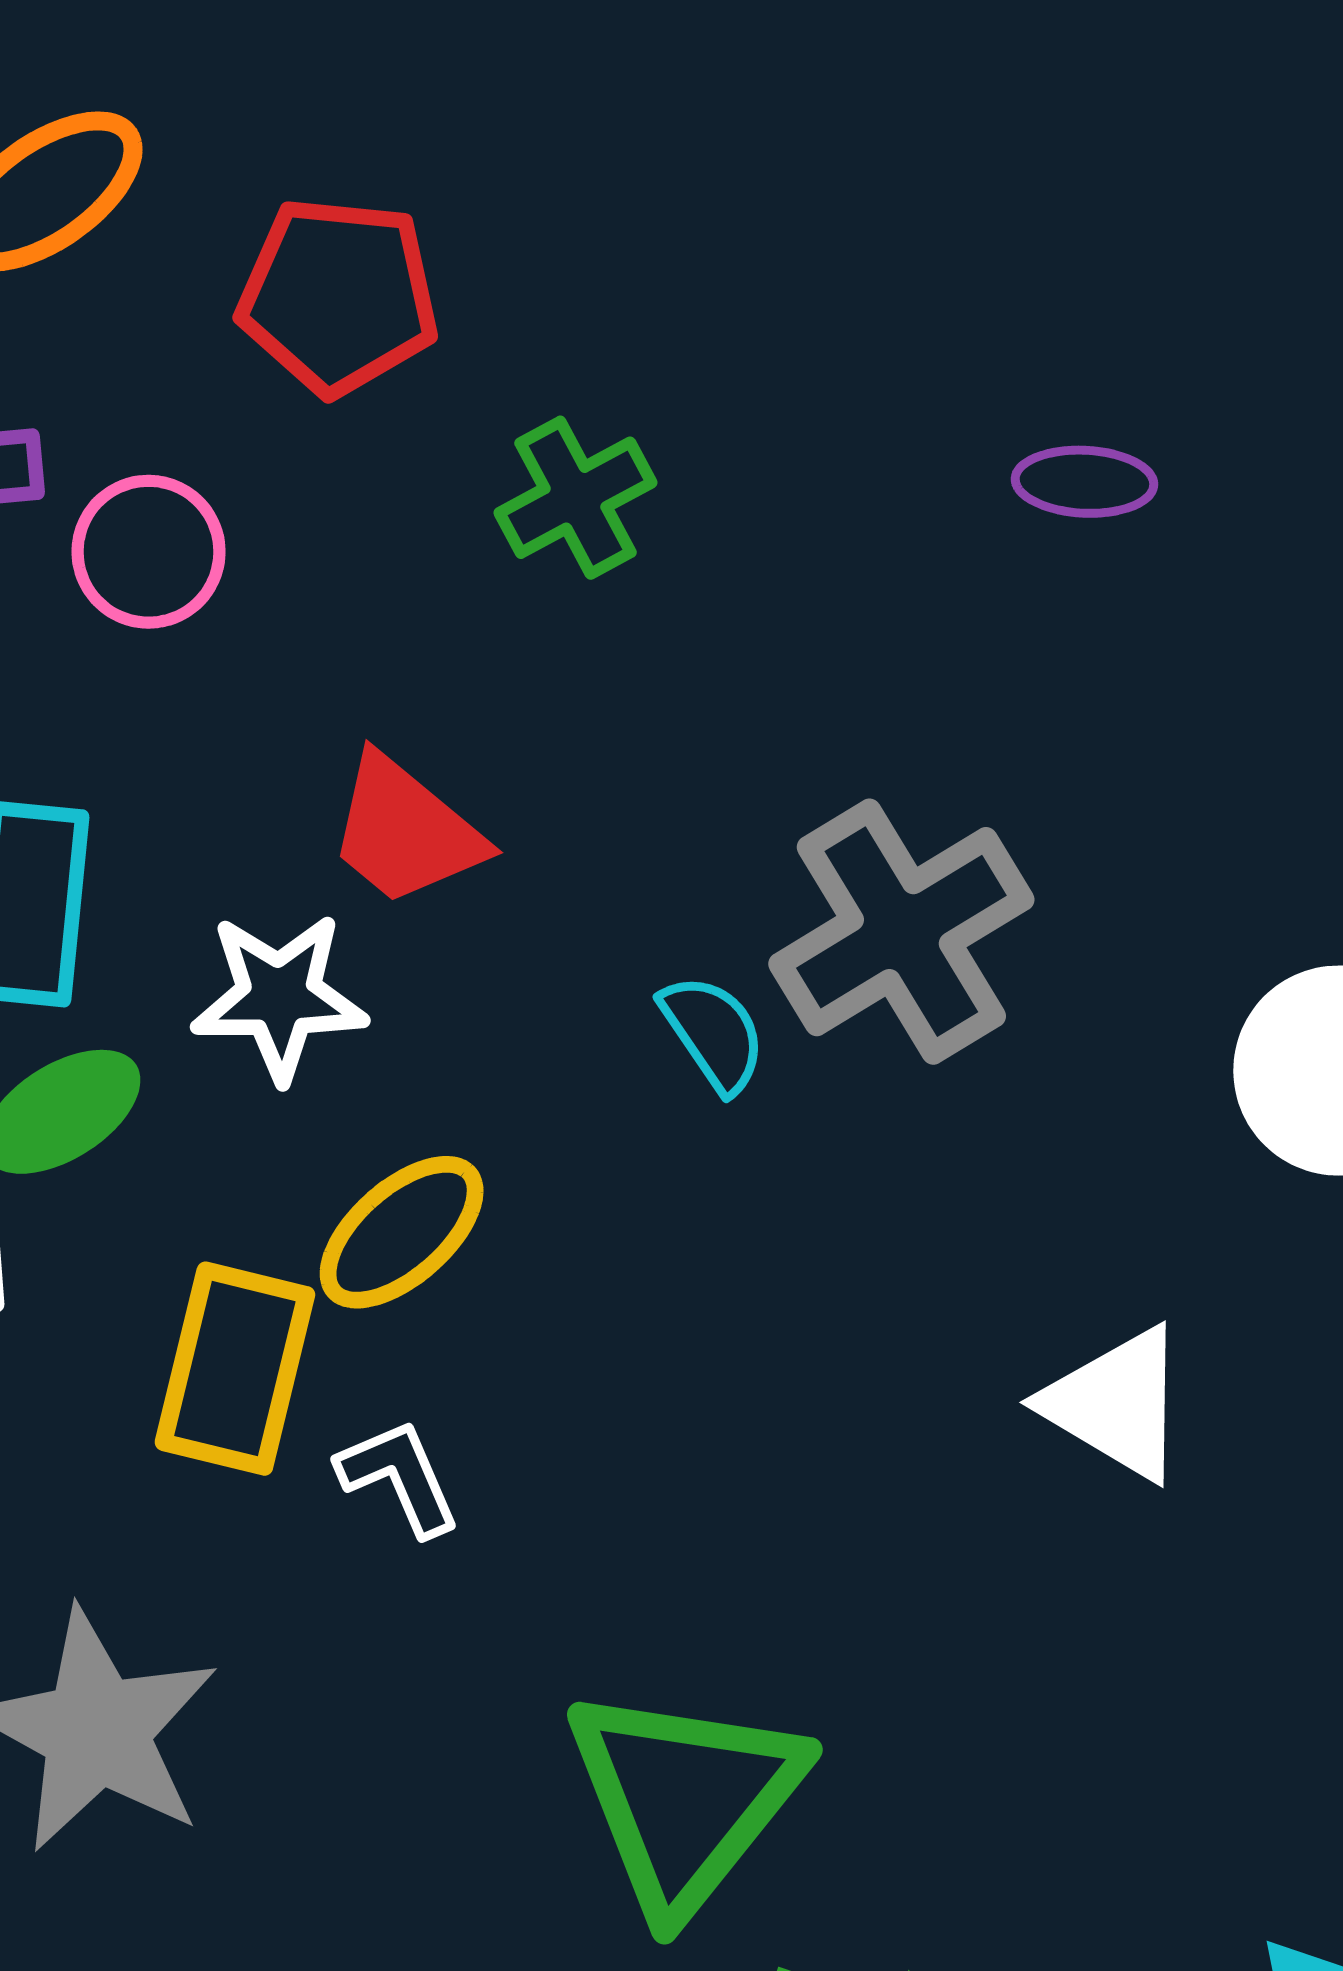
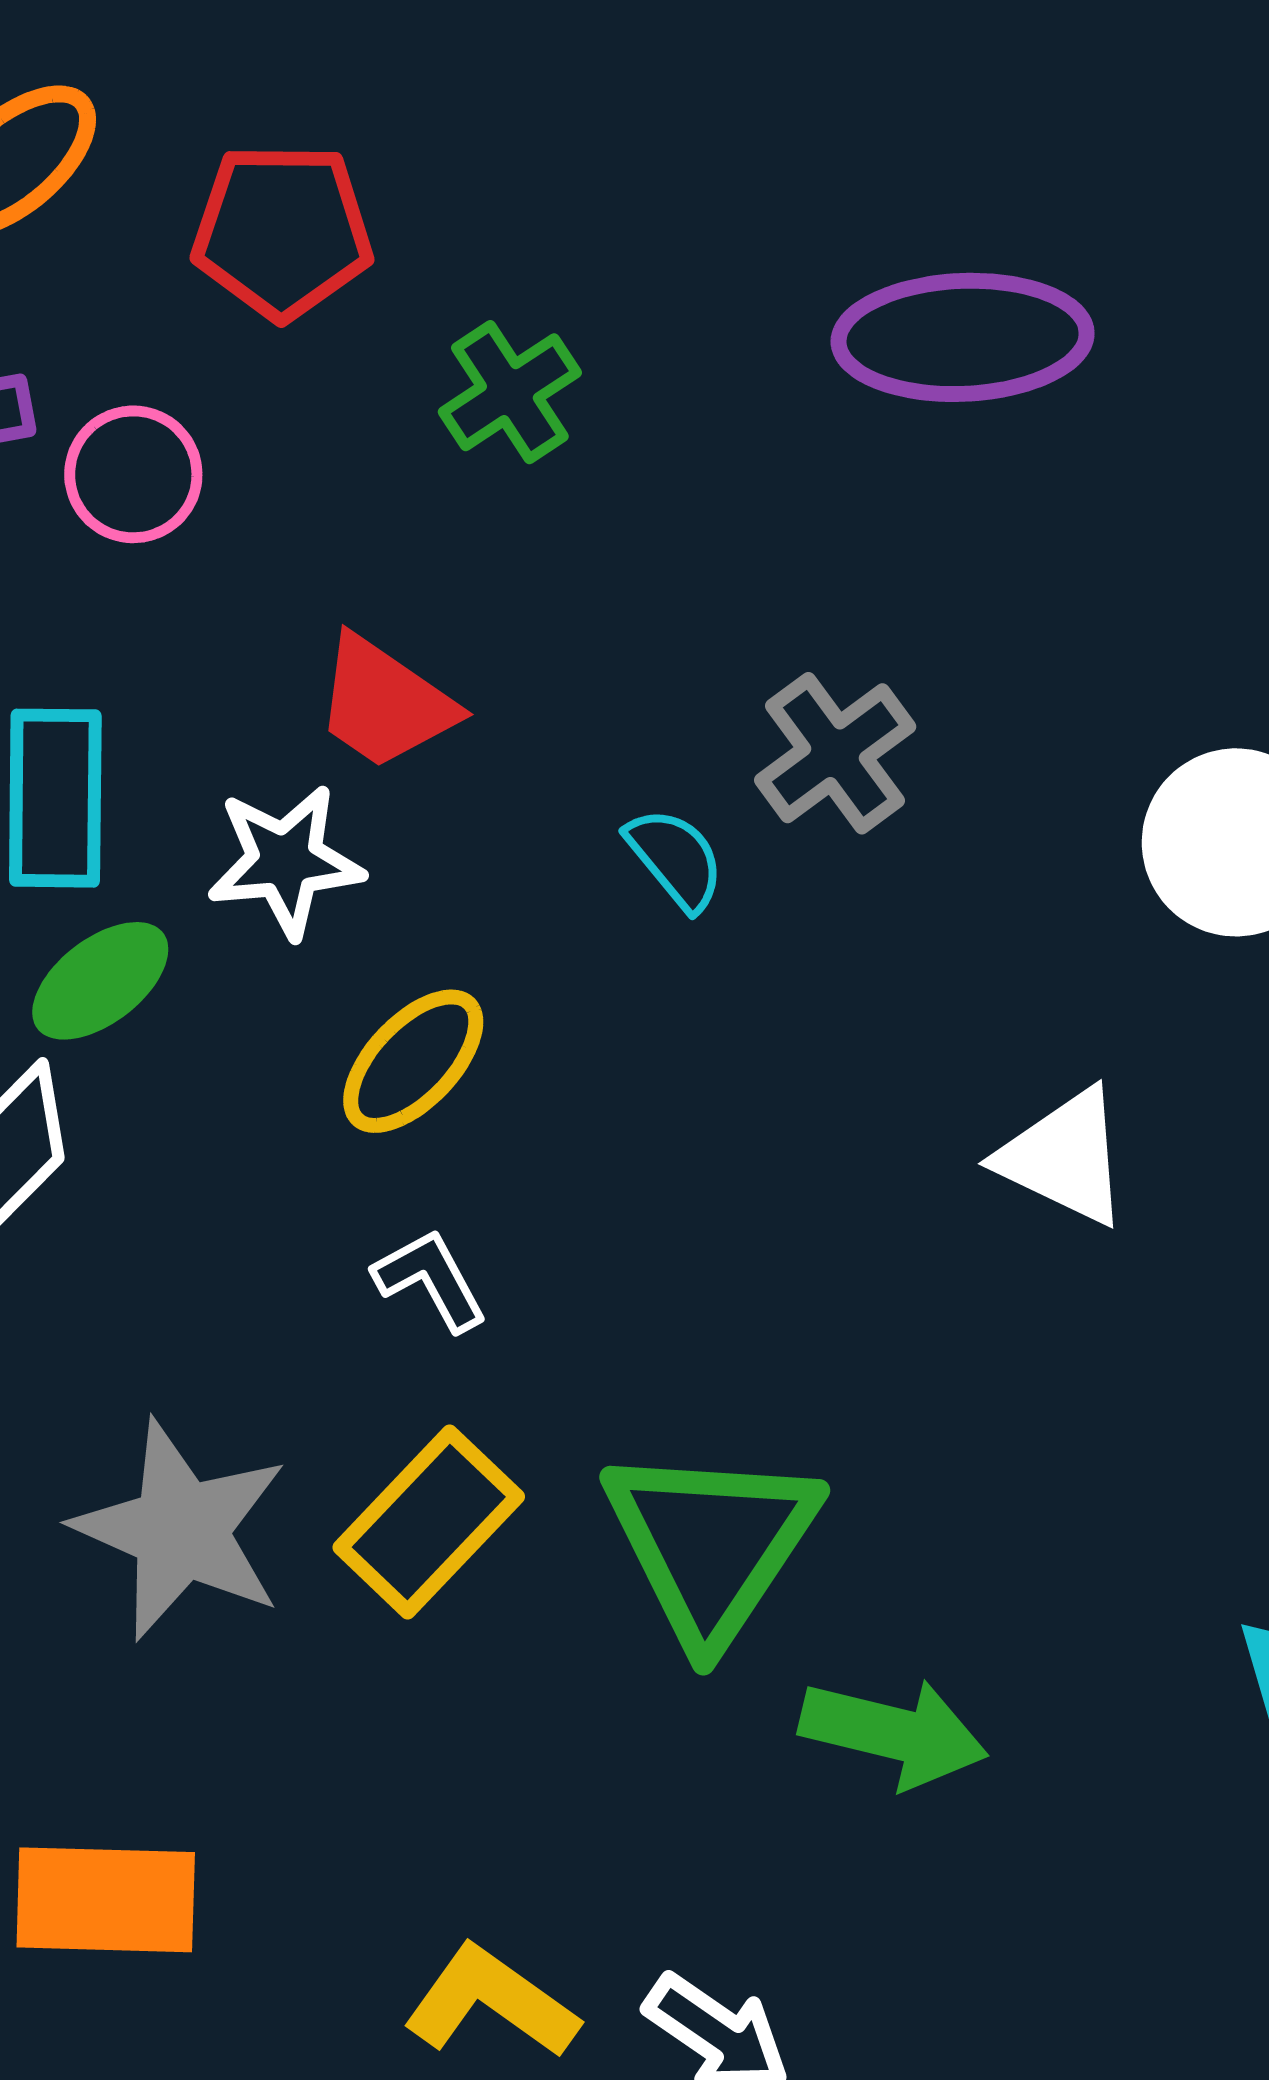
purple ellipse: (1084, 482) -> (963, 337), size x2.0
gray cross: (901, 932) -> (835, 753), size x0.7
yellow rectangle: (235, 1369) -> (429, 1522), moved, turned 35

